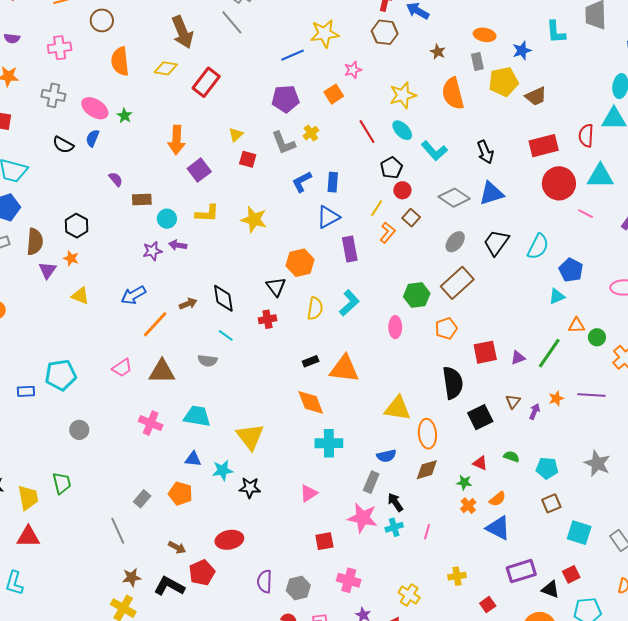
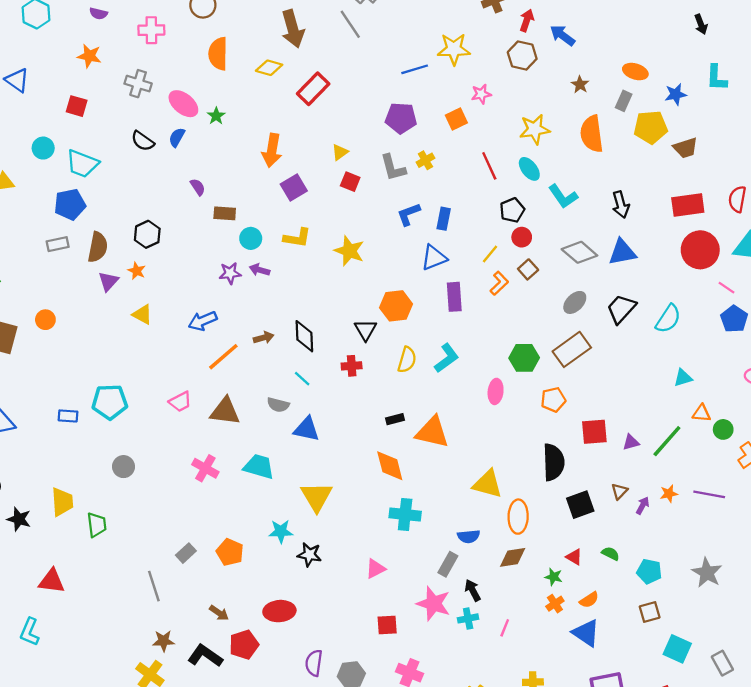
gray rectangle: (477, 62) -> (624, 101), turned 30
blue pentagon: (571, 270) -> (734, 319), moved
blue triangle: (193, 459) -> (307, 429), moved, size x1.4
yellow trapezoid: (28, 498) -> (62, 502), moved

